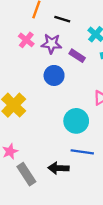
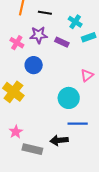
pink cross: (26, 40) -> (17, 43), moved
blue circle: (54, 75) -> (34, 65), moved
gray rectangle: (26, 174) -> (32, 149), turned -36

